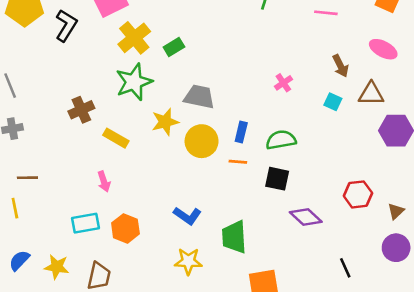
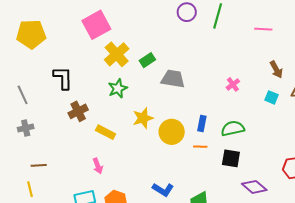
black L-shape: (66, 26) -> (63, 78), moved, turned -30
green star: (134, 82) -> (118, 88), size x0.7
gray trapezoid: (199, 97) -> (173, 79), moved

